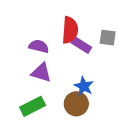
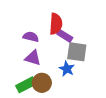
gray square: (108, 38) -> (77, 52), moved, size x1.5
brown circle: (76, 104) -> (42, 83), moved

